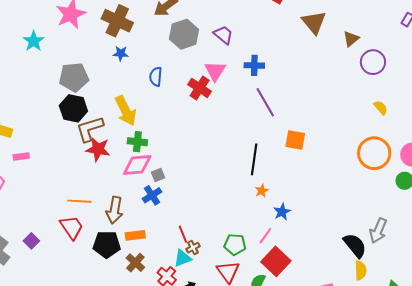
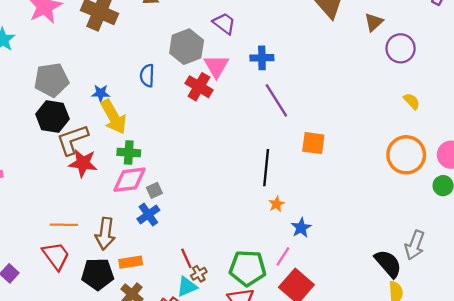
gray hexagon: (184, 34) -> (187, 47), moved
blue star: (121, 53) -> (101, 93), moved
green pentagon: (235, 244) -> (248, 268), size x1.4

